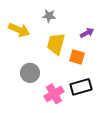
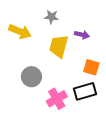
purple arrow: (87, 33) -> (82, 35), moved, turned 40
orange square: (77, 57) -> (91, 67), moved

